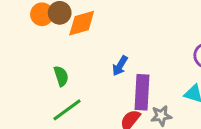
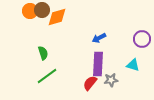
blue arrow: (120, 66) -> (99, 38), moved, turned 32

